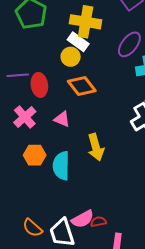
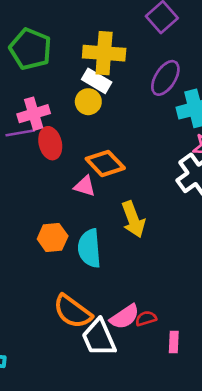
orange diamond: (82, 86) -> (105, 163), moved
pink cross: (25, 117) -> (34, 114), moved, turned 30
orange semicircle: (32, 228) -> (73, 312), moved, size x1.4

